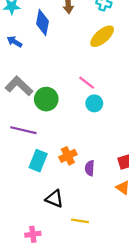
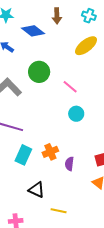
blue diamond: (43, 22) -> (33, 31), turned -65
green circle: (46, 99) -> (39, 72), moved
cyan circle: (94, 103) -> (76, 114), moved

